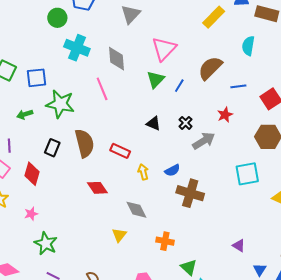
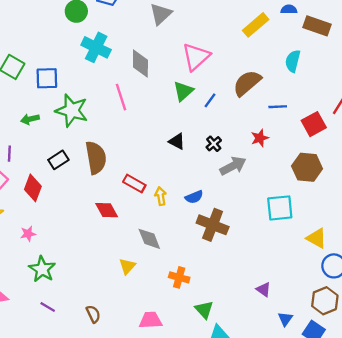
black rectangle: (52, 148) -> (58, 160), turned 30
red rectangle: (120, 151) -> (134, 183), moved

